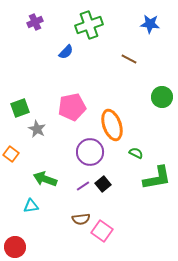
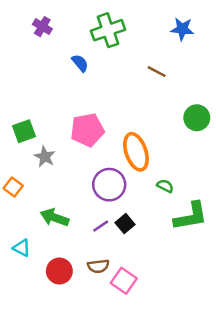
purple cross: (35, 22) -> (42, 27), turned -35
blue semicircle: (66, 52) -> (80, 63), turned -84
cyan triangle: (31, 206) -> (22, 248), moved, turned 35
red circle: (15, 247) -> (59, 271), moved

